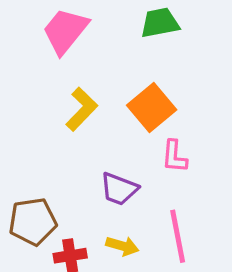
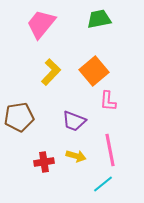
brown pentagon: (33, 222) -> (19, 117), moved

